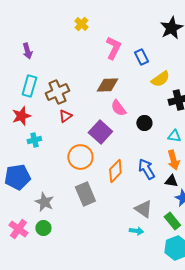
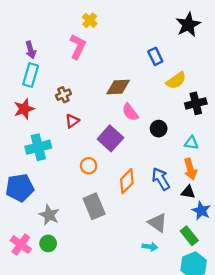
pink L-shape: (113, 48) -> (78, 47), moved
cyan rectangle: (29, 86) -> (31, 75), moved
brown cross: (57, 92) -> (63, 95), size x0.6
red star: (21, 116) -> (24, 109), moved
cyan cross: (34, 140) -> (38, 147), size x1.6
orange circle: (80, 157) -> (89, 166), size x0.6

